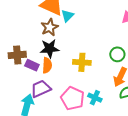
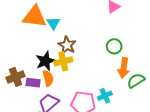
brown star: (50, 27) -> (67, 45), moved
yellow cross: (82, 62) -> (63, 61), moved
cyan cross: (95, 98) -> (105, 96), turned -32

